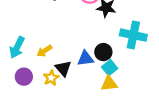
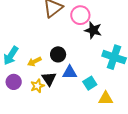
black circle: (103, 52) -> (58, 54), moved
yellow triangle: (109, 84) -> (106, 98), moved

